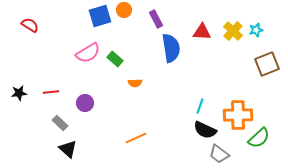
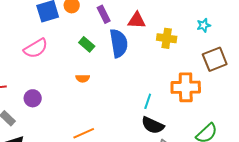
yellow cross: (233, 31) -> (167, 38), moved, turned -36
red triangle: (202, 32) -> (137, 20), moved
green rectangle: (115, 59) -> (87, 44), moved
orange cross: (238, 115) -> (186, 87), moved

